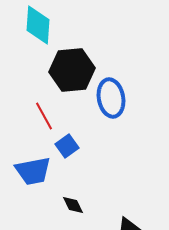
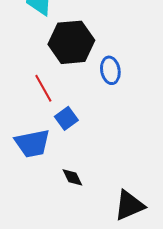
blue ellipse: (111, 98) -> (110, 70), size x0.7

